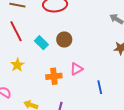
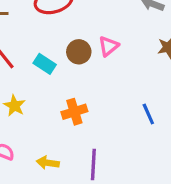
pink triangle: (76, 69) -> (108, 46), moved

